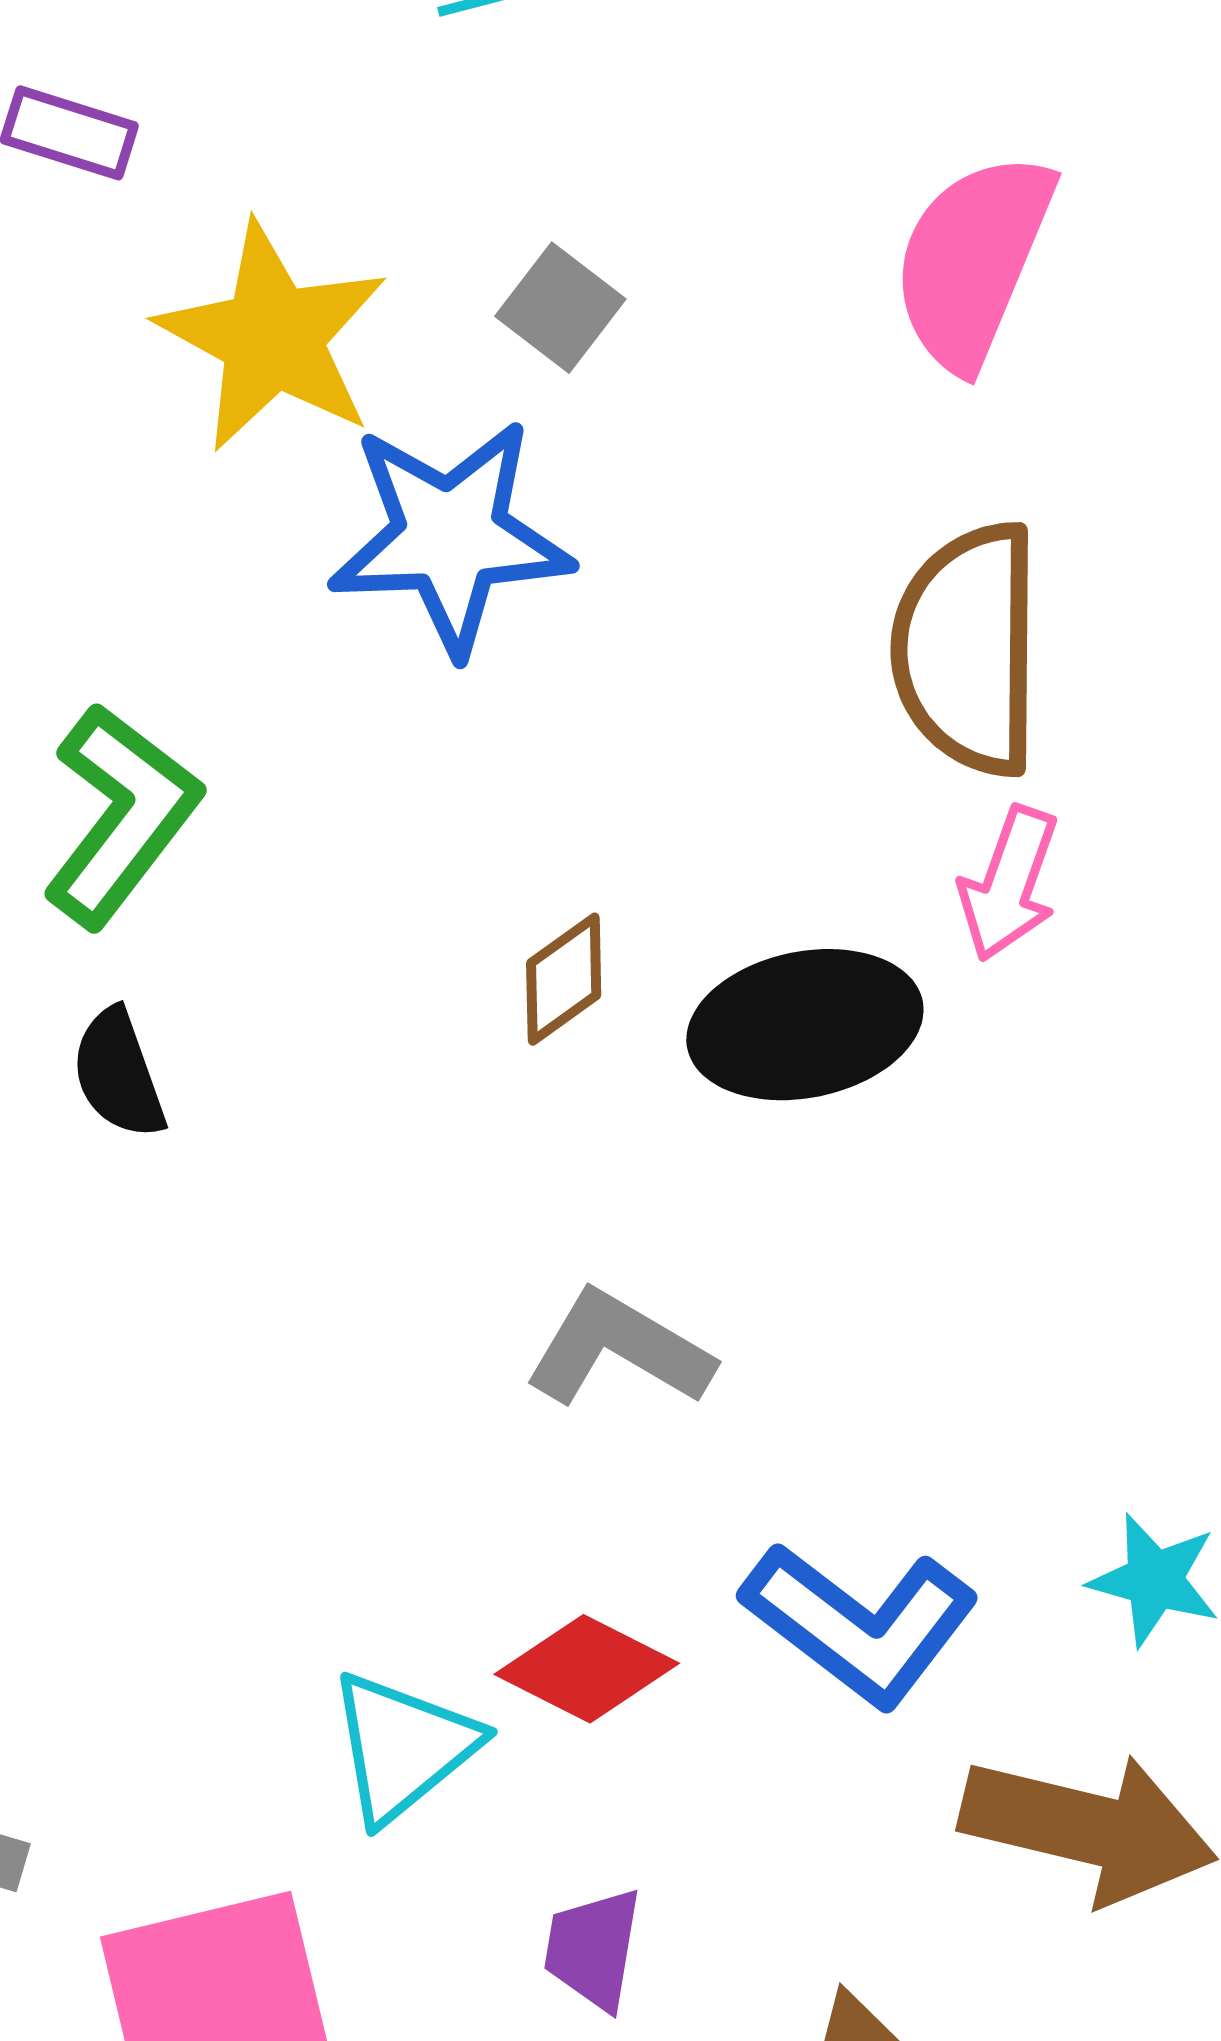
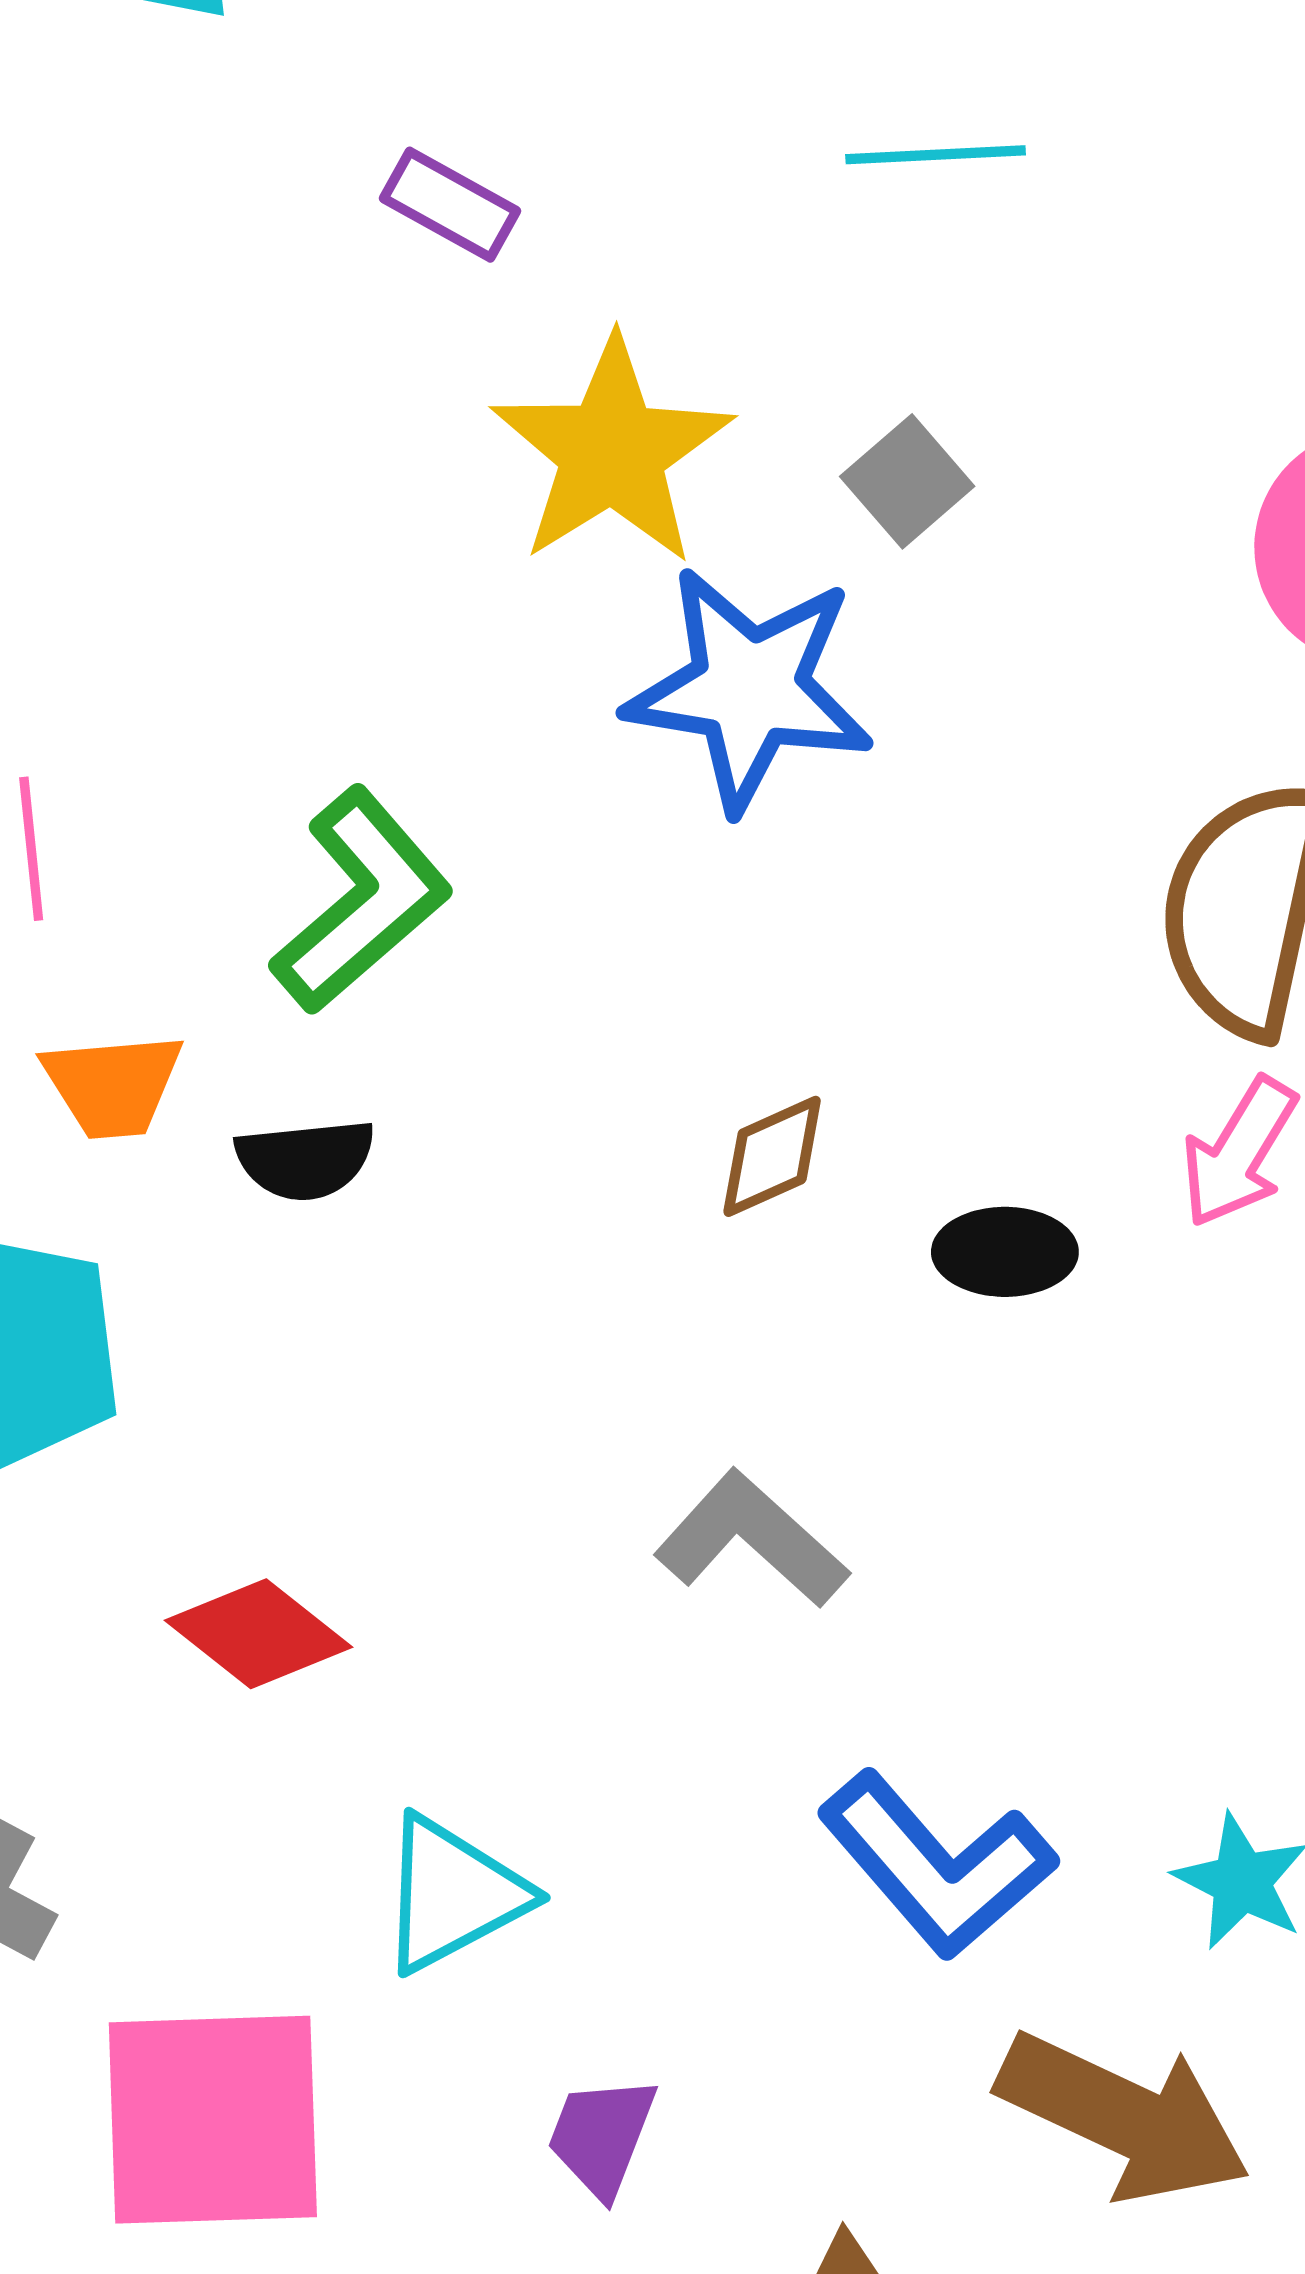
black ellipse: (805, 1025) -> (1005, 1252), size x0.6
black semicircle: (118, 1074) -> (305, 1160), turned -88
red diamond: (587, 1669) -> (258, 1634), moved

